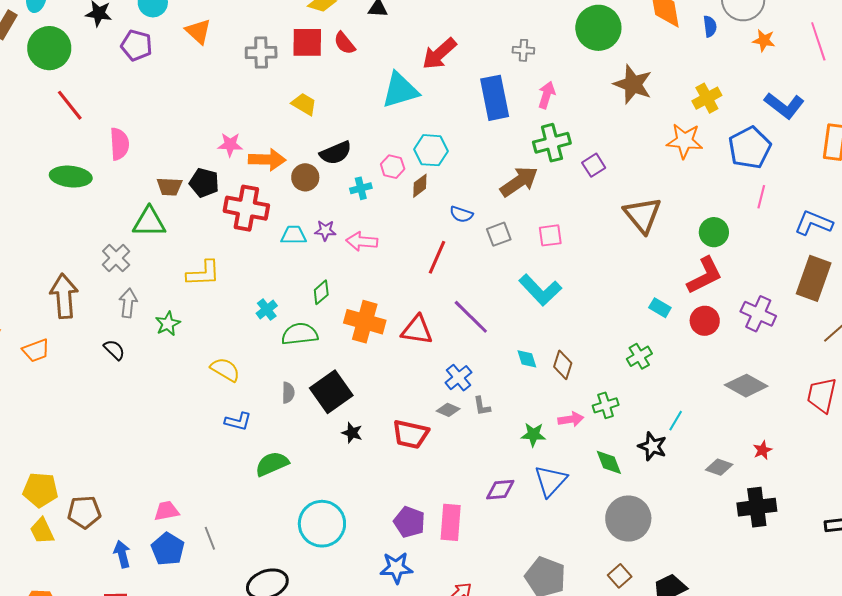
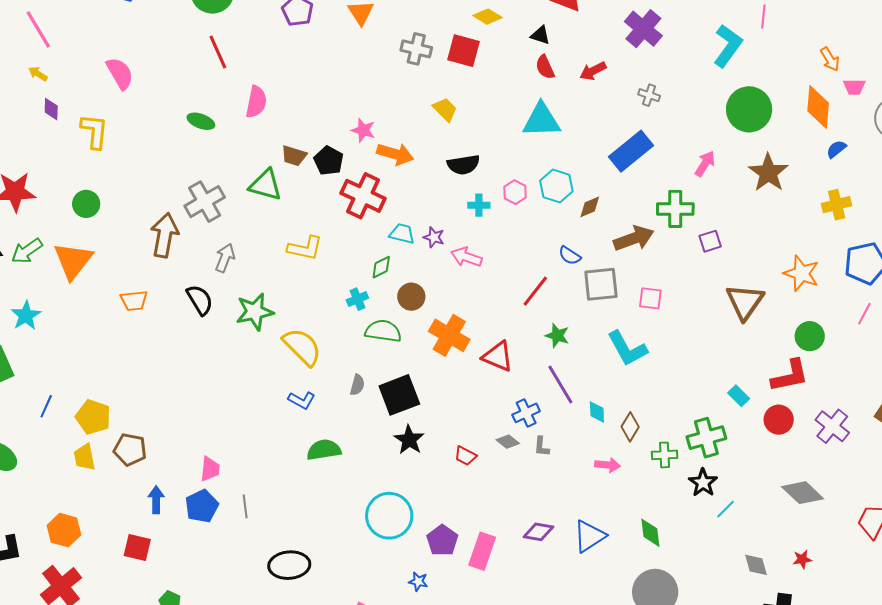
blue semicircle: (710, 26) -> (836, 149), moved, turned -135
red semicircle: (345, 43) -> (545, 67), moved
gray cross: (523, 50) -> (649, 95), moved
red arrow: (439, 54) -> (593, 71), moved, size x0.7
pink arrow: (547, 95) -> (705, 164), moved
blue rectangle: (495, 98) -> (631, 151), turned 48
orange star: (685, 141) -> (801, 273), moved
green ellipse: (71, 177) -> (201, 121), size x0.7
brown circle: (305, 177) -> (411, 297), moved
brown diamond: (420, 186) -> (590, 207), moved
gray square: (499, 234) -> (601, 284), size x1.5
gray cross: (116, 258) -> (205, 202), moved, size x1.4
green diamond: (321, 292) -> (381, 267), moved
purple line: (471, 317) -> (560, 385), moved
green star: (168, 324) -> (255, 312), moved, size x1.5
orange trapezoid: (36, 350) -> (134, 301), moved
black semicircle: (114, 350) -> (200, 300), size x1.4
green cross: (639, 356) -> (706, 438), size x1.5
yellow semicircle: (225, 370) -> (302, 347), size x1.4
green cross: (606, 405) -> (665, 455), moved
pink arrow: (571, 419) -> (608, 465), moved
black star: (352, 433) -> (409, 440), size x1.4
red trapezoid: (411, 434) -> (465, 456), size x0.6
green star: (533, 435) -> (557, 336), moved
black star: (652, 446) -> (703, 483), moved
gray diamond: (719, 467) -> (756, 565), turned 40
pink trapezoid: (167, 511) -> (210, 469), turned 92
cyan circle: (322, 524) -> (389, 516), moved
blue star: (396, 568) -> (418, 581), size x0.6

